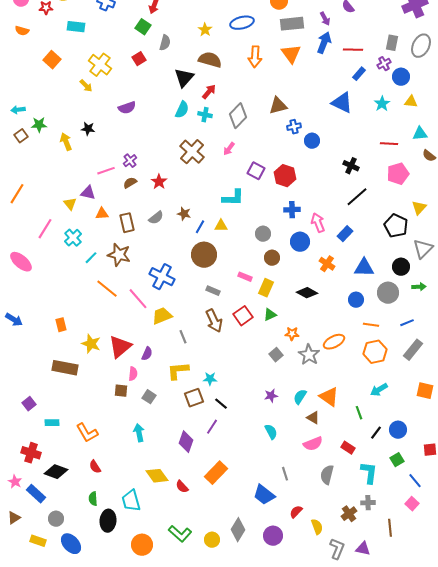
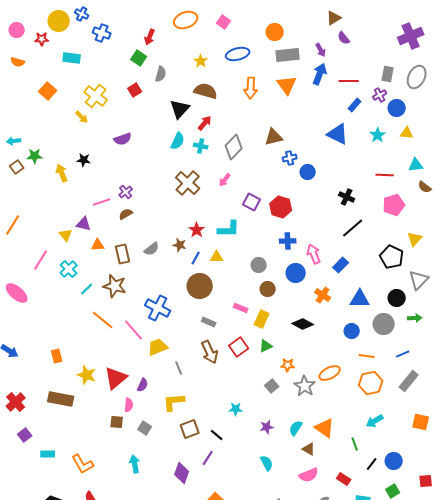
red star: (159, 182) -> (197, 230), moved
cyan star: (210, 379) -> (236, 409), moved
red cross: (31, 453) -> (16, 402), moved, turned 30

